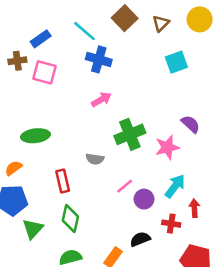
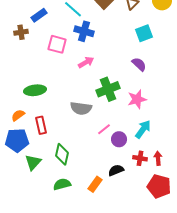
pink square: (44, 72) -> (57, 44), moved
purple semicircle: (191, 124) -> (139, 64), moved
gray semicircle: (95, 159) -> (81, 108), size x1.5
red rectangle: (63, 181) -> (41, 125), moved
red arrow: (194, 208) -> (158, 158), moved

